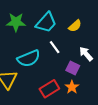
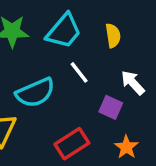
yellow semicircle: (75, 26) -> (113, 36), turned -56
orange star: (72, 87) -> (126, 147), moved

